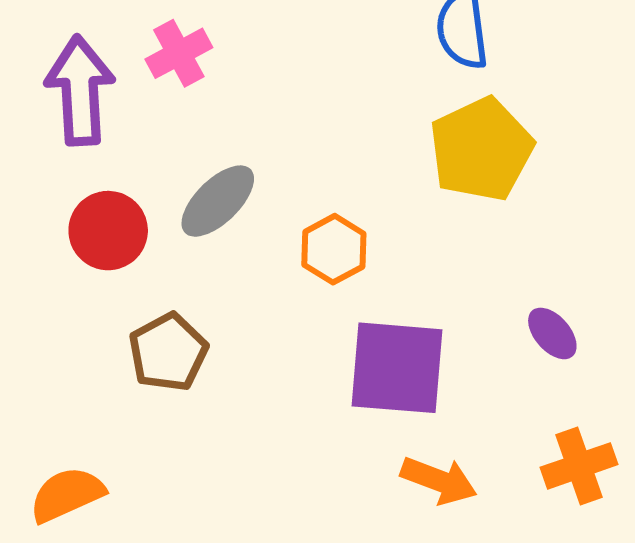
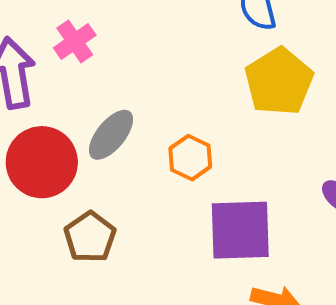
red circle: (108, 231) -> (42, 162), size x1.4

